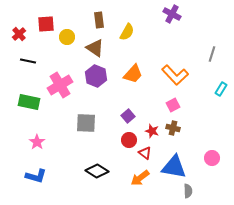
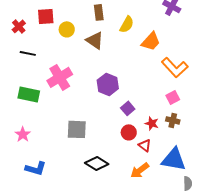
orange trapezoid: (133, 74) -> (151, 41), moved
purple hexagon: (96, 76) -> (108, 84), moved
gray square: (86, 123) -> (77, 129), moved
pink star: (37, 142) -> (23, 134), moved

